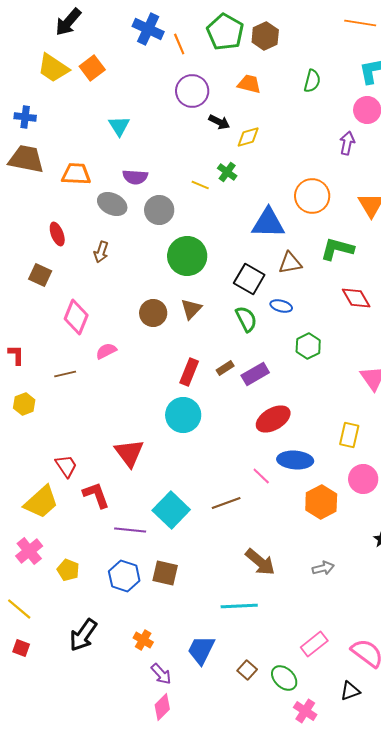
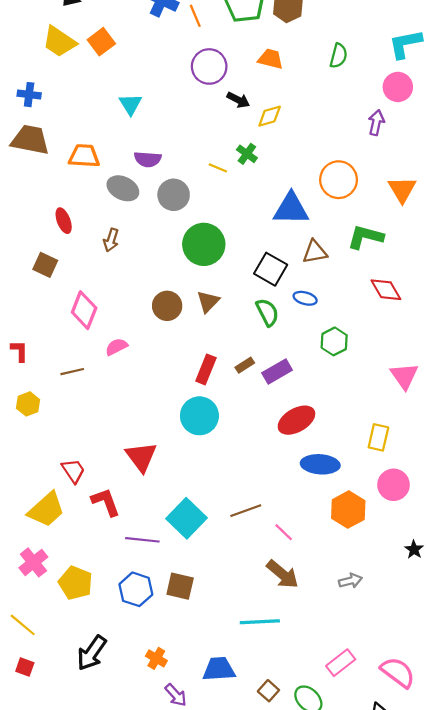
pink line: (261, 476) -> (284, 532), moved
yellow pentagon: (68, 570) -> (75, 583), size x1.4
blue trapezoid: (201, 650) -> (219, 669), turned 60

